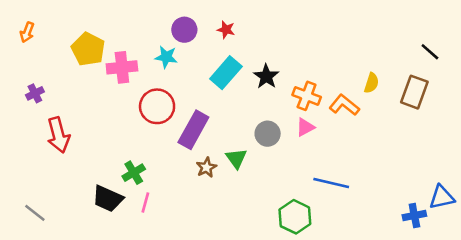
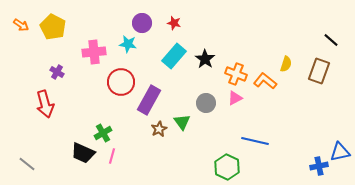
orange arrow: (27, 32) -> (21, 25), turned -77
yellow pentagon: (88, 49) -> (53, 27), moved
purple cross: (35, 93) -> (57, 72), moved, turned -32

